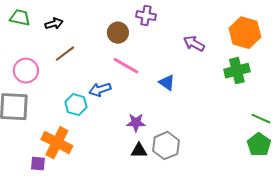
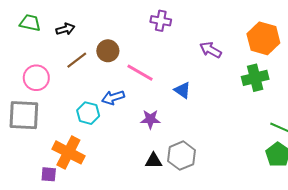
brown circle: (118, 33) -> (108, 51), moved
purple star: (136, 123) -> (150, 119), moved

